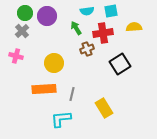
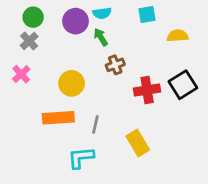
cyan semicircle: (87, 11) -> (102, 13), moved
purple circle: (47, 16) -> (76, 21), moved
red cross: (103, 33) -> (147, 90), moved
pink cross: (16, 56) -> (21, 74), turned 32
black square: (120, 64) -> (183, 85), moved

